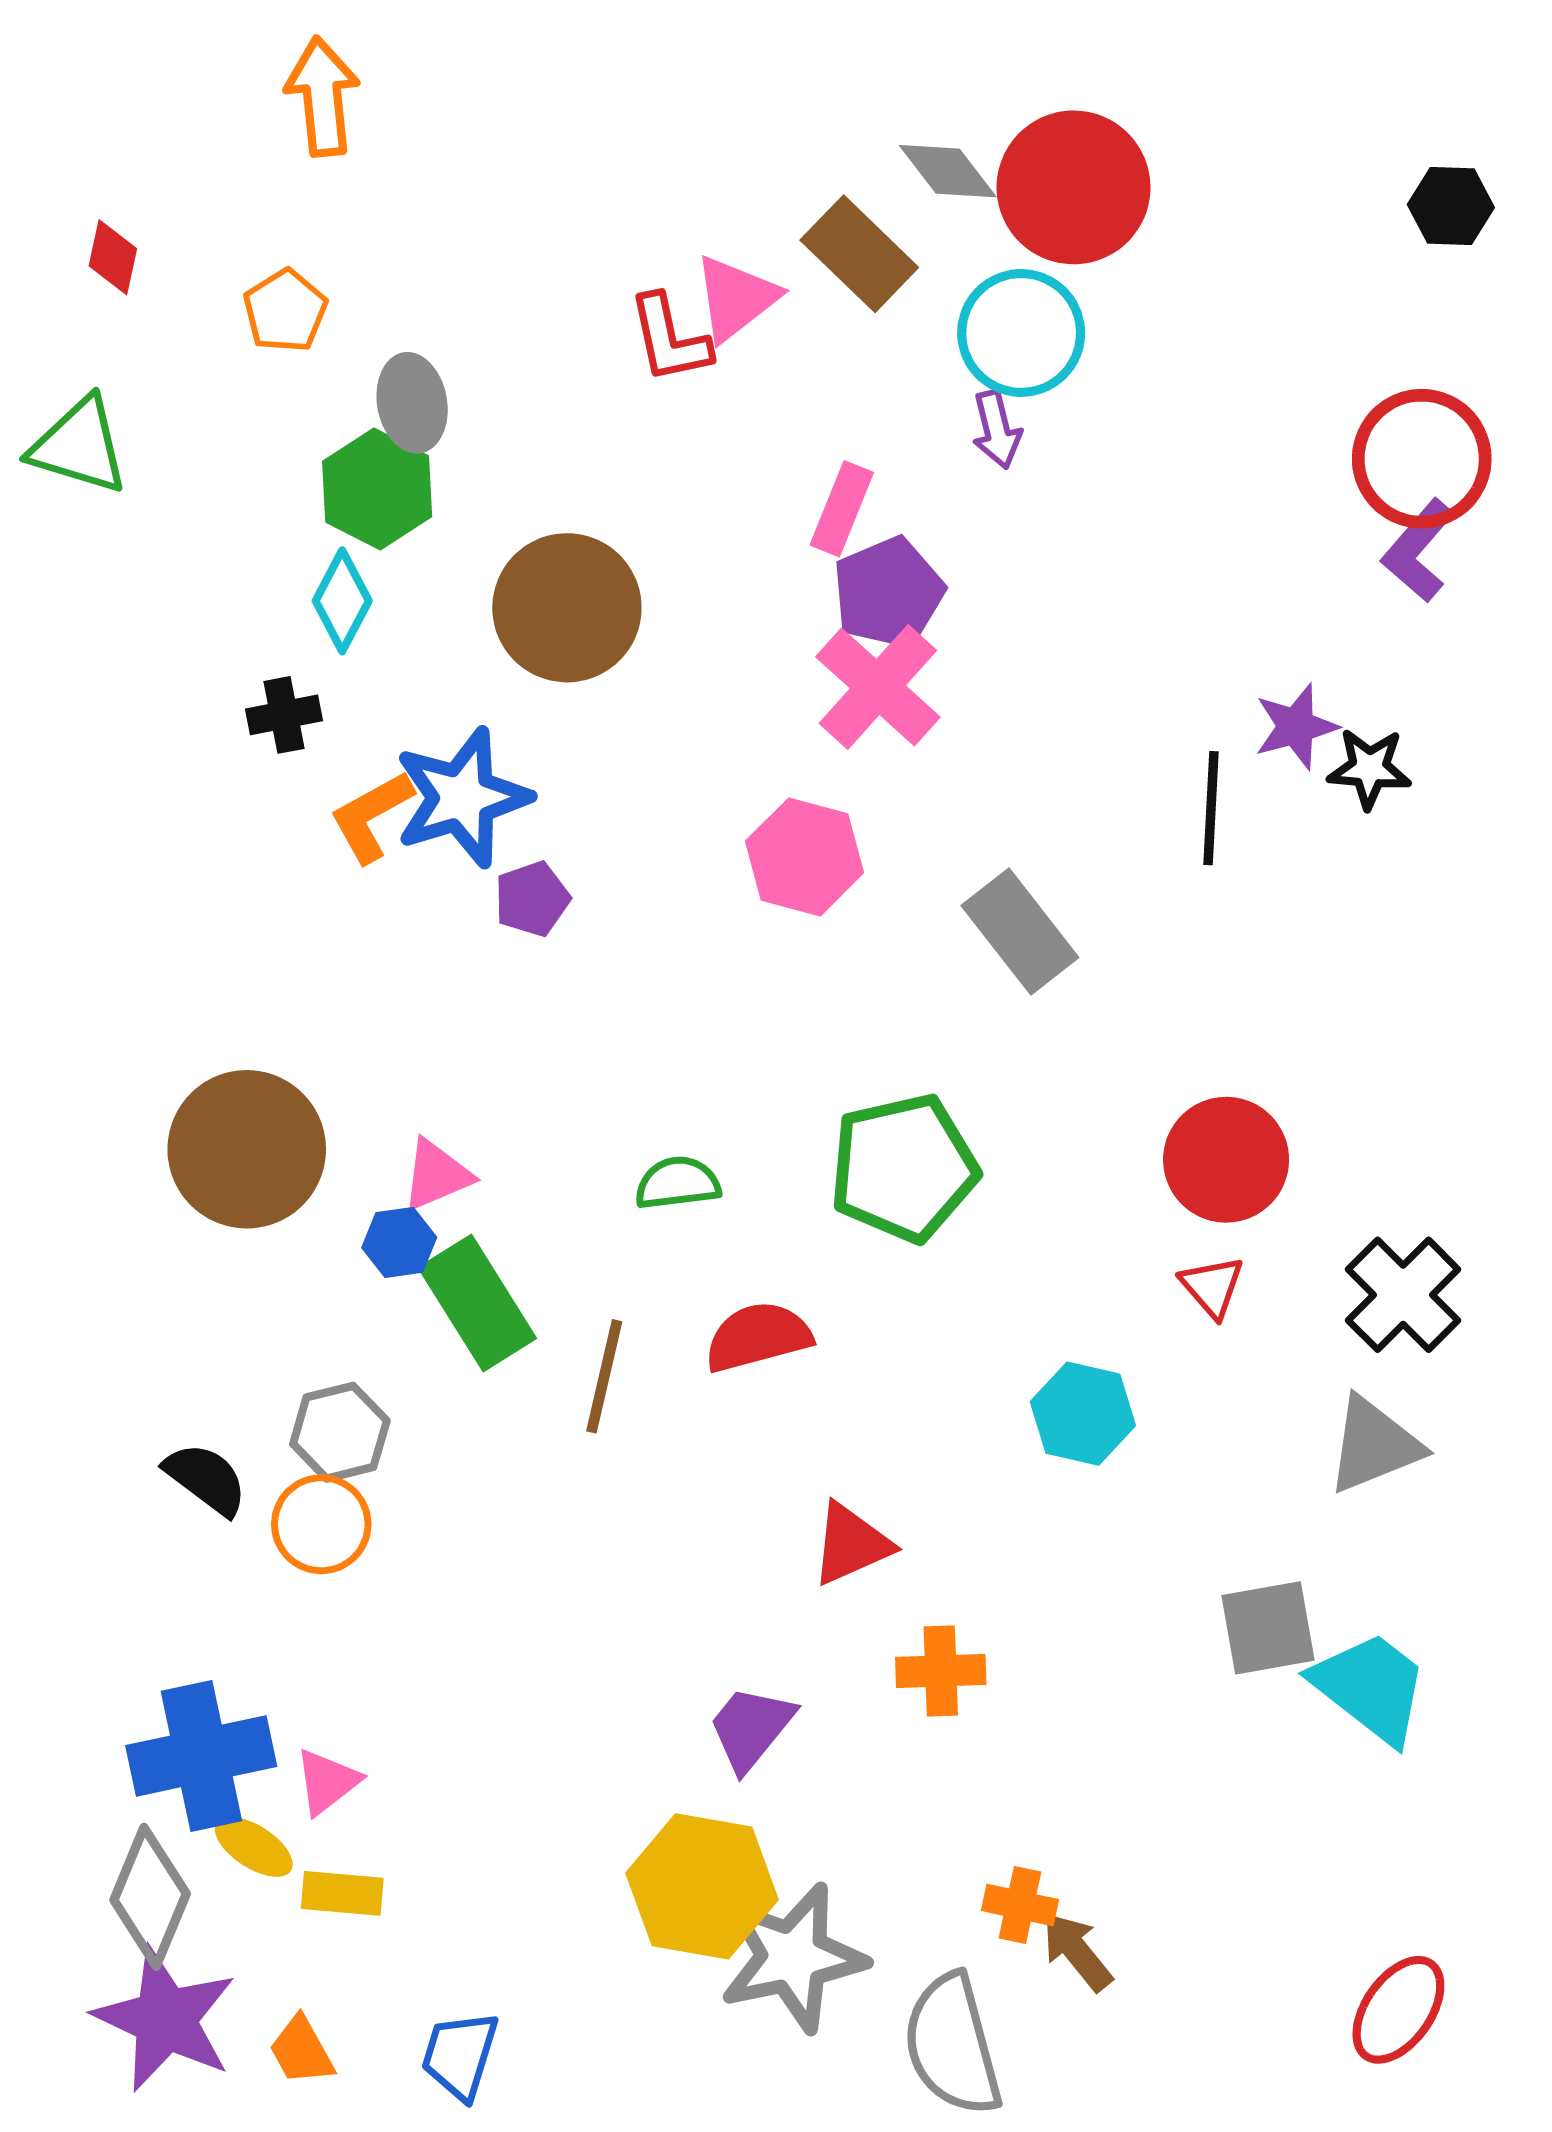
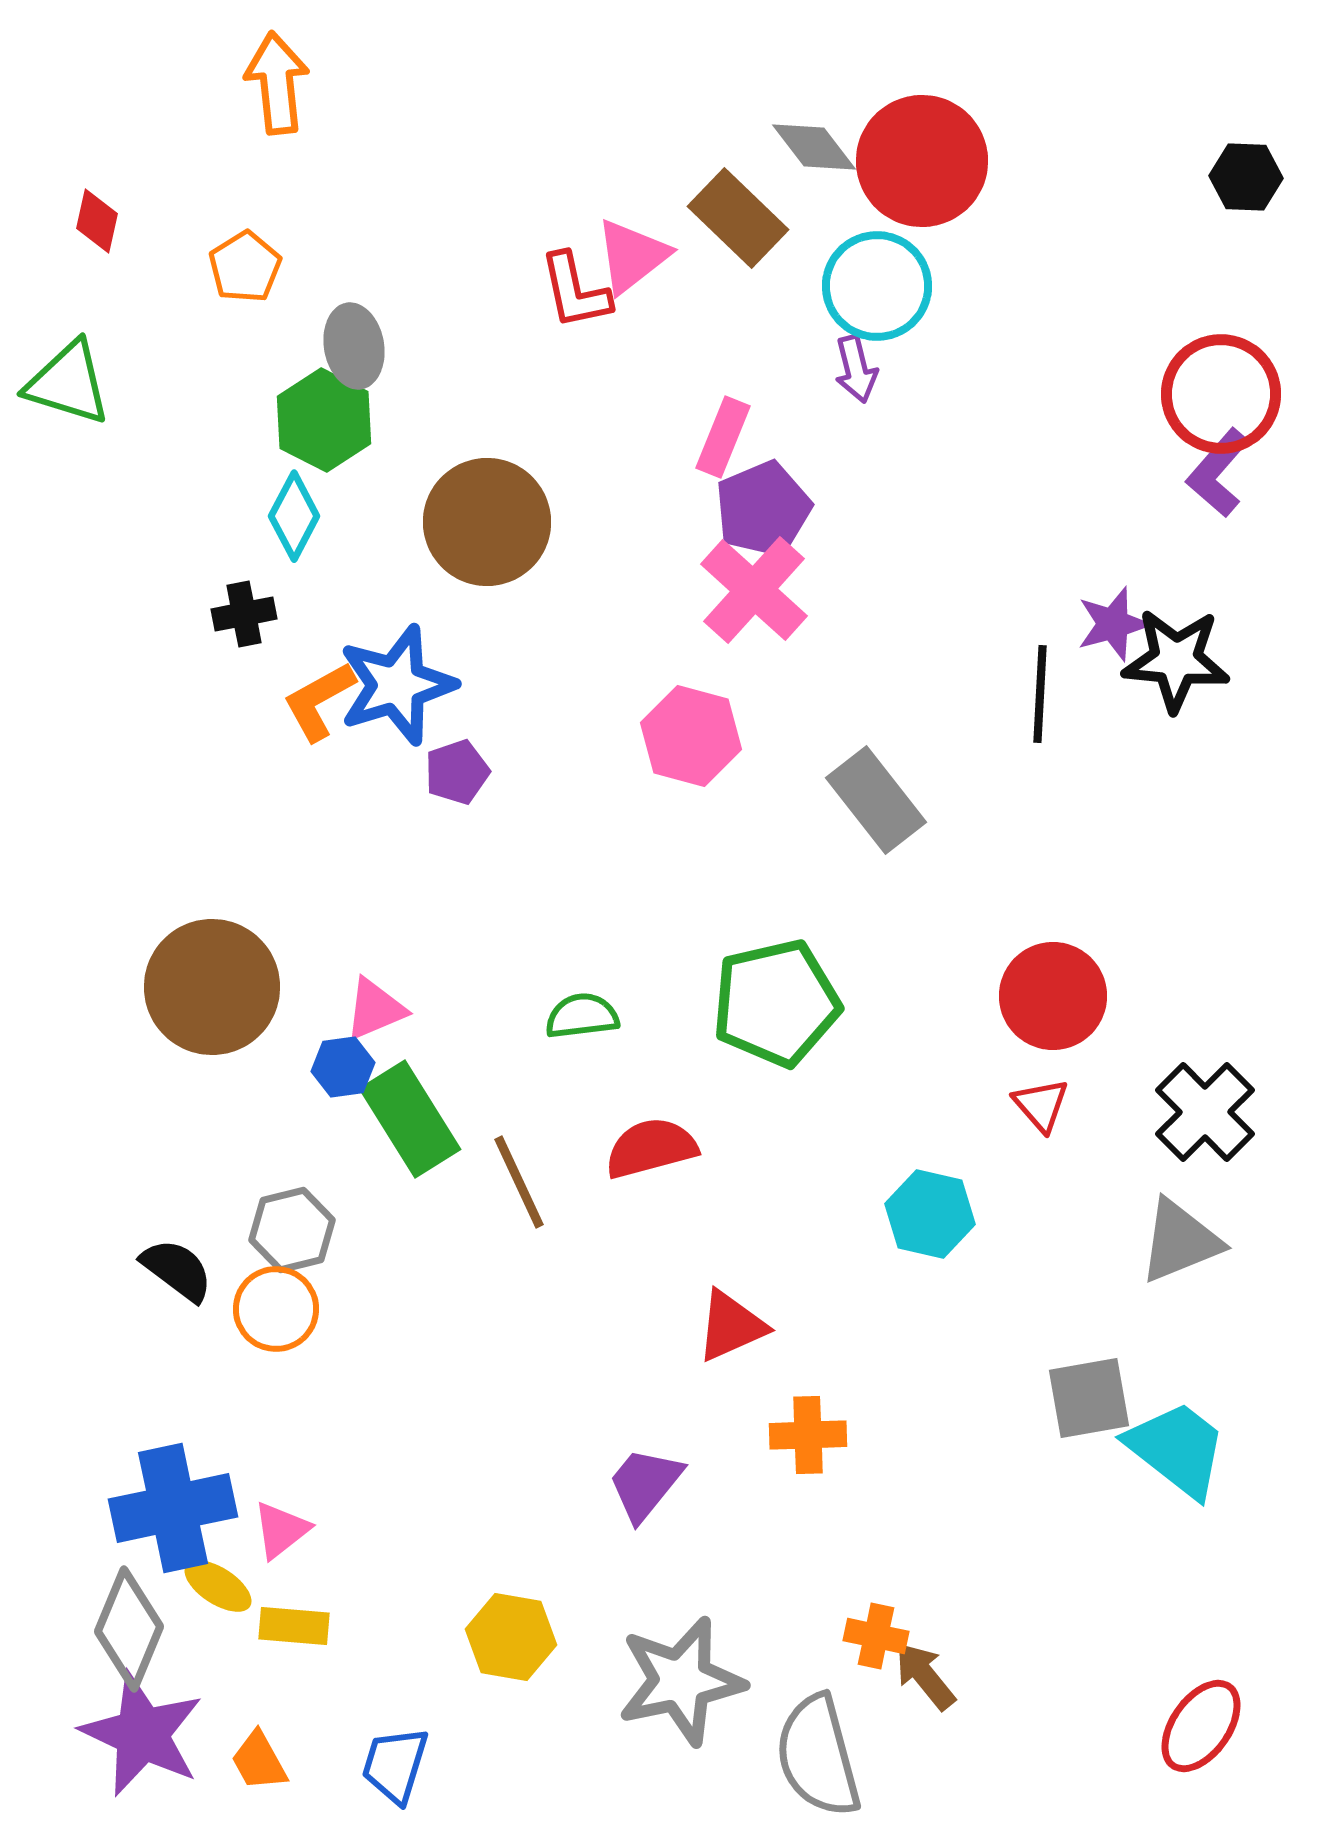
black star: (1369, 768) -> (1176, 660), size x1.5
brown line: (604, 1376) -> (519, 1182), turned -38
yellow hexagon: (702, 1886) -> (511, 1637), moved, size x0.7

